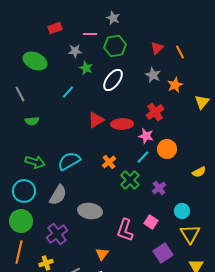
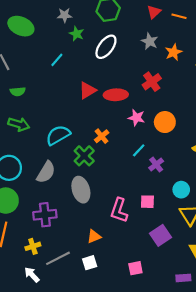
orange line: (180, 52) -> (179, 16), turned -48
pink star: (146, 136) -> (137, 118), moved
cyan line: (143, 157) -> (139, 150), moved
green arrow: (35, 162) -> (19, 124), moved
green cross: (130, 180) -> (84, 156), moved
gray ellipse: (90, 211) -> (81, 190), turned 65
pink square: (151, 222) -> (147, 202), turned -32
purple cross: (57, 234) -> (45, 215), turned 30
orange triangle: (102, 254) -> (94, 237), turned 32

